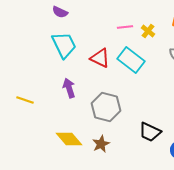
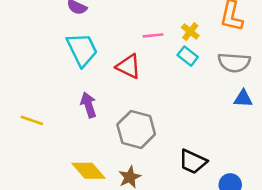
pink line: (125, 27) -> (153, 35), moved
cyan rectangle: (131, 60) -> (188, 56), moved, size x0.6

